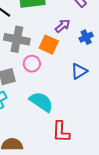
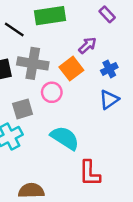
blue cross: (86, 37) -> (109, 69), moved
orange square: (49, 45) -> (71, 69), turned 30

